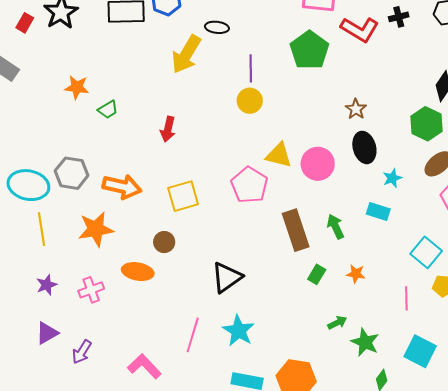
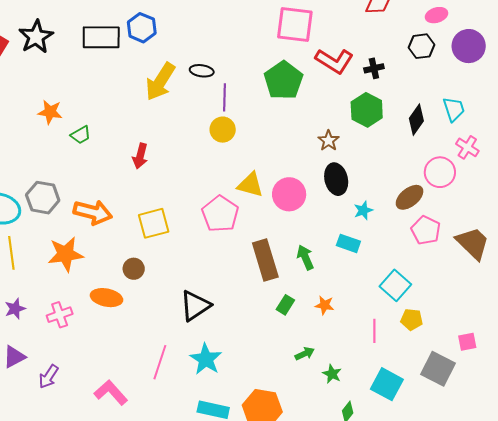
black cross: (399, 17) -> (374, 68), moved
black ellipse: (217, 27) -> (202, 71), moved
green hexagon: (427, 124) -> (367, 110), moved
green star: (365, 342) -> (332, 374), size x0.7

